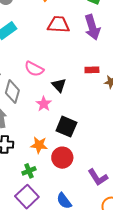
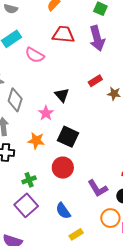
pink semicircle: (34, 69) -> (35, 55), moved
red rectangle: (92, 70) -> (95, 81), turned -32
orange star: (39, 145) -> (36, 141), moved

